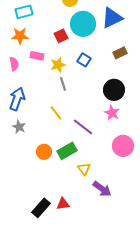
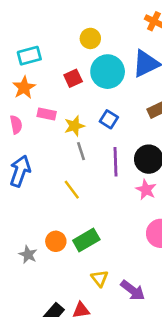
orange star: (20, 36) -> (24, 88), turned -30
red square: (61, 36) -> (73, 78), moved
gray star: (19, 127) -> (28, 255), moved
purple line: (83, 127) -> (116, 162), moved, turned 50
yellow triangle: (84, 169) -> (100, 278), moved

